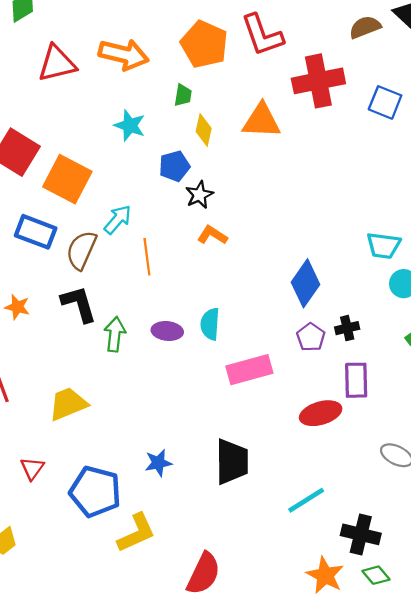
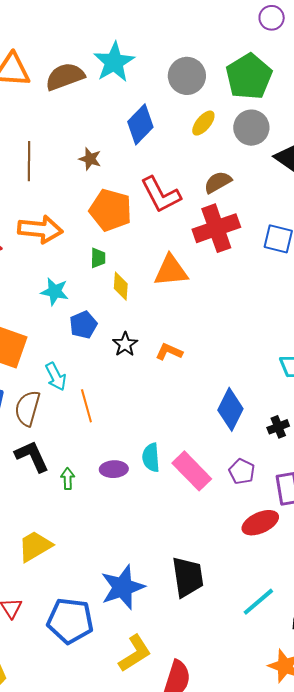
brown semicircle: (365, 27) -> (218, 182), moved
blue pentagon: (174, 166) -> (83, 325), moved
cyan arrow: (118, 220) -> (56, 377), turned 120
orange L-shape: (212, 235) -> (169, 352), moved
black cross: (347, 328) -> (278, 427), moved
green arrow: (115, 334) -> (68, 479), size x0.7
purple pentagon: (311, 337) -> (242, 471), moved
pink rectangle: (249, 370) -> (192, 471), moved, turned 69
blue star: (158, 463) -> (123, 587), size x1.8
yellow L-shape: (136, 533) -> (135, 653), moved

